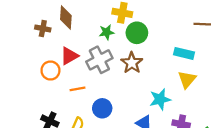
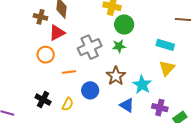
green star: (107, 32) -> (119, 46), moved
red triangle: (69, 56) -> (57, 33), moved
brown star: (132, 63) -> (116, 76), moved
cyan star: (160, 99) -> (142, 85), turned -30

